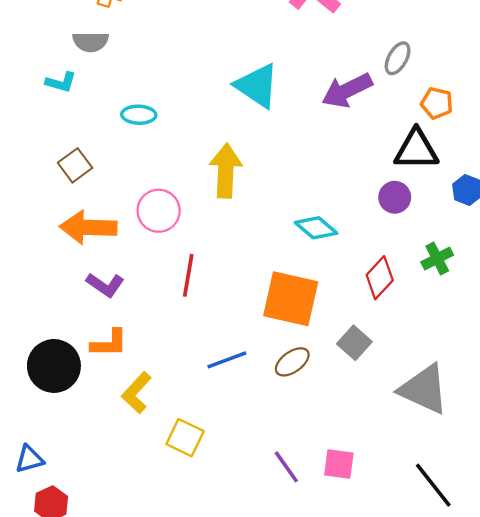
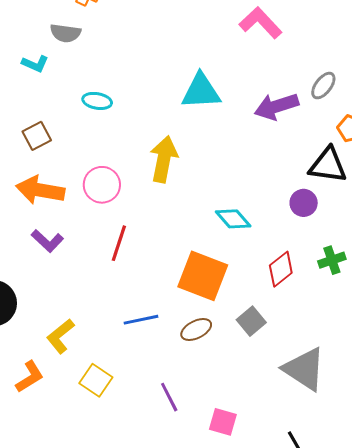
cyan triangle: (257, 86) -> (201, 91), turned -45
orange L-shape: (109, 343) -> (30, 377), moved, turned -40
purple line: (286, 467) -> (169, 397), moved

